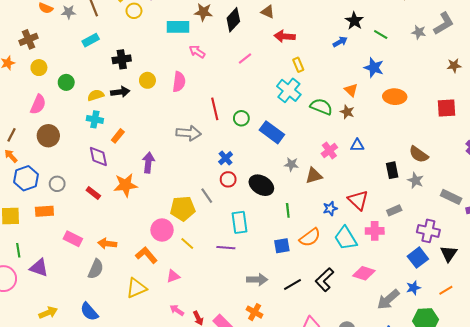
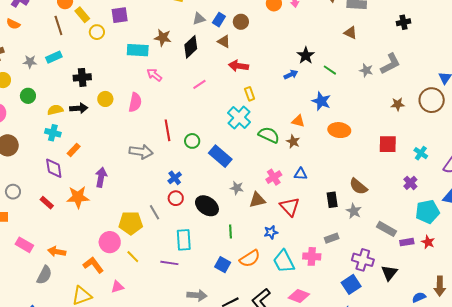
gray star: (69, 12) -> (30, 62), moved
orange triangle: (351, 90) -> (298, 121), turned -32
red triangle: (358, 200) -> (290, 207), moved
blue square: (282, 246) -> (223, 265), turned 35
black triangle: (449, 254) -> (389, 273), moved

